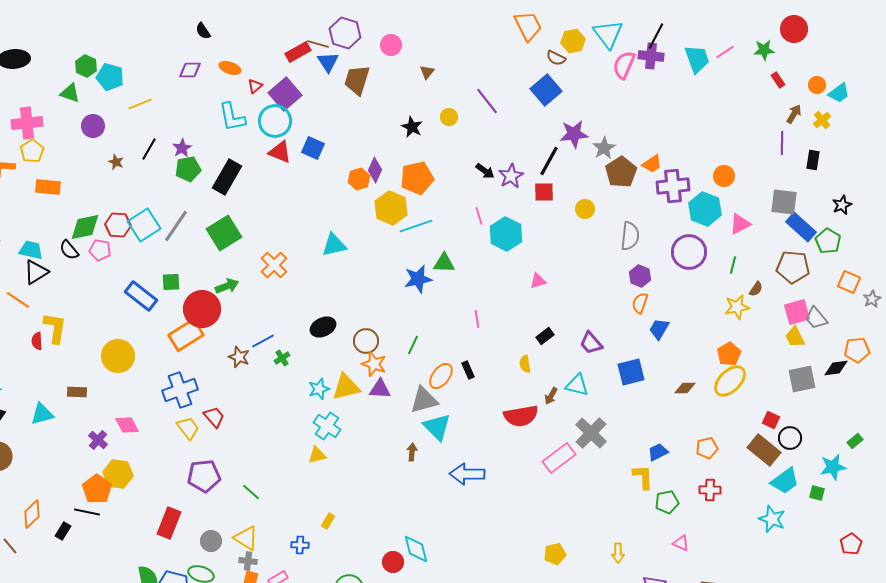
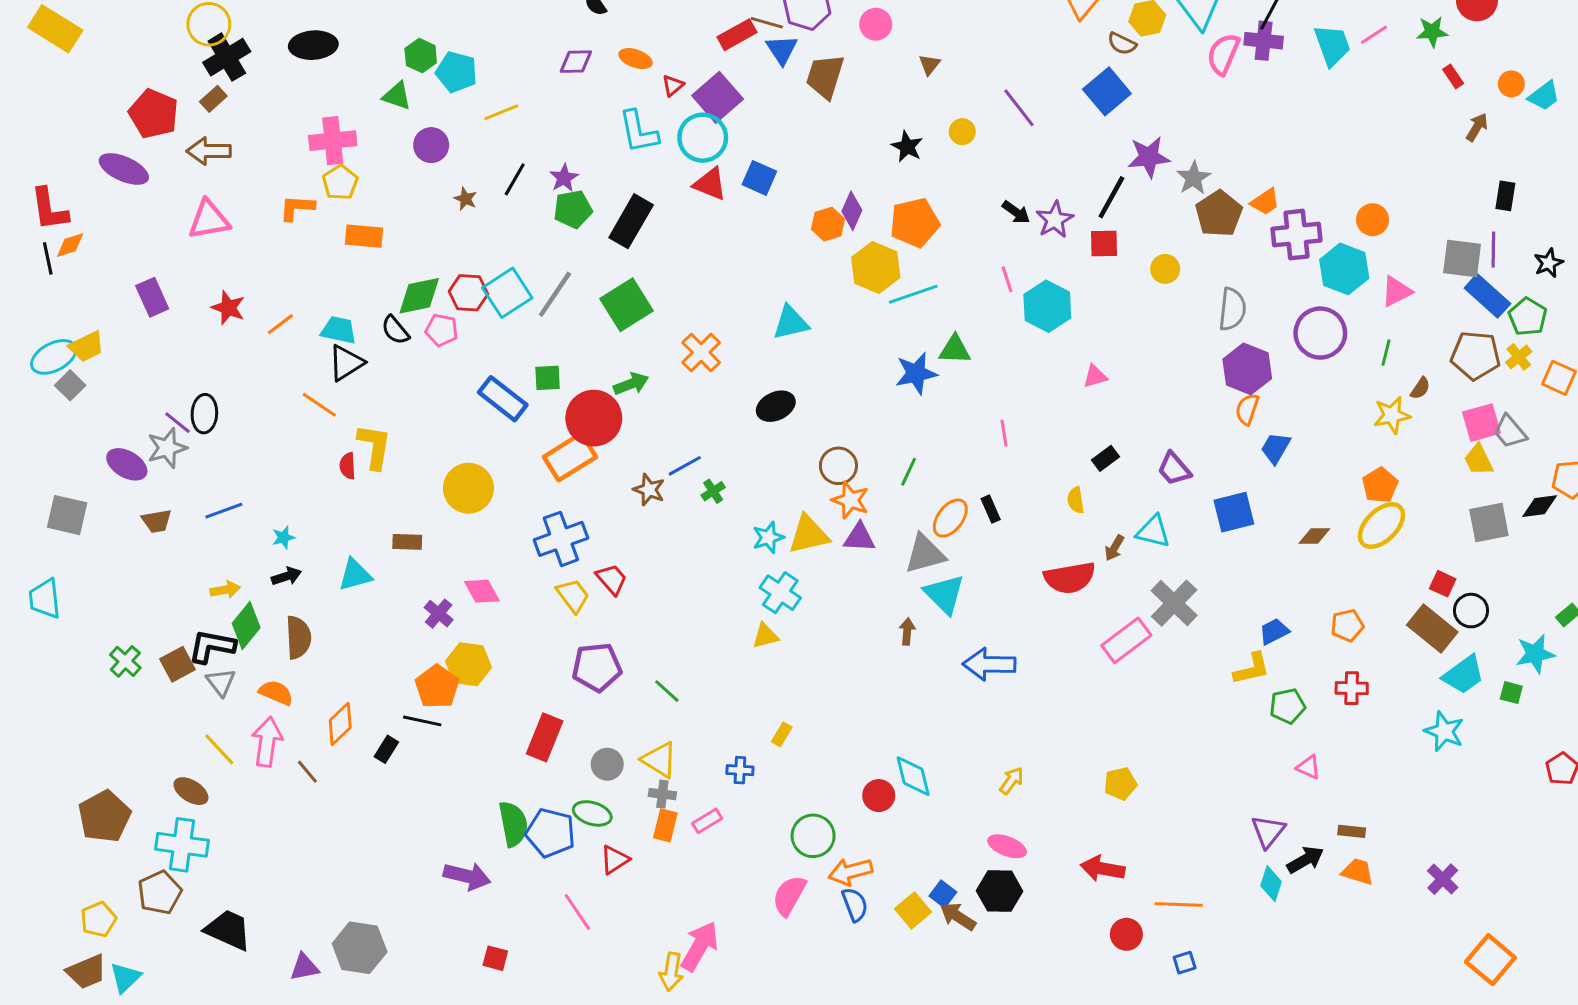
yellow cross: (822, 120) -> (1519, 357), moved
purple line: (782, 143) -> (1493, 250), moved
purple hexagon: (640, 276) -> (1247, 369), size x1.5
black ellipse: (323, 327) -> (776, 406), moved
yellow L-shape: (643, 477) -> (1252, 669), turned 80
yellow arrow: (618, 553) -> (1012, 781), moved, turned -144

